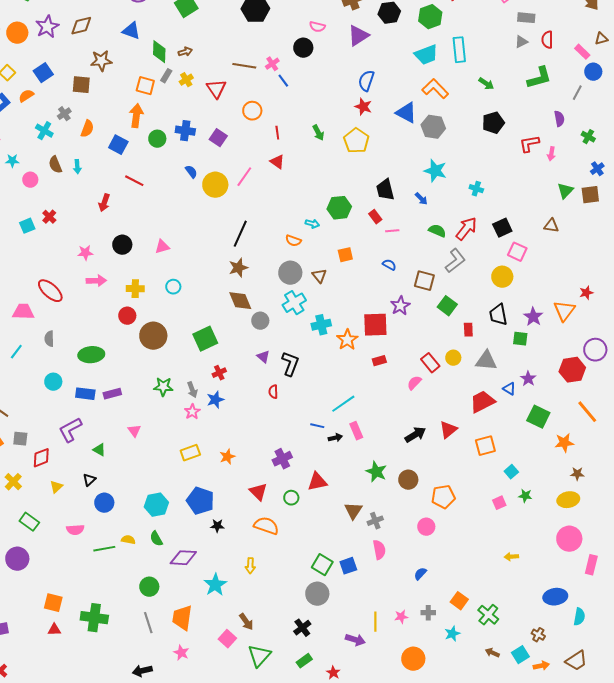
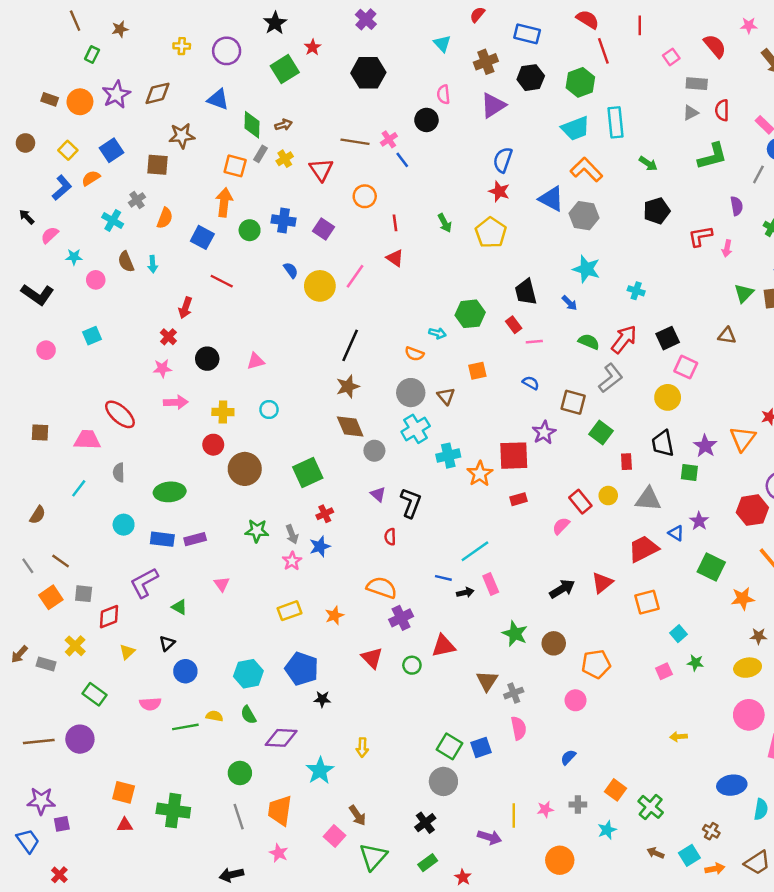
pink semicircle: (317, 27) -> (443, 95), turned 70
red cross: (49, 217) -> (168, 337), moved
orange semicircle: (266, 526) -> (382, 588), moved

